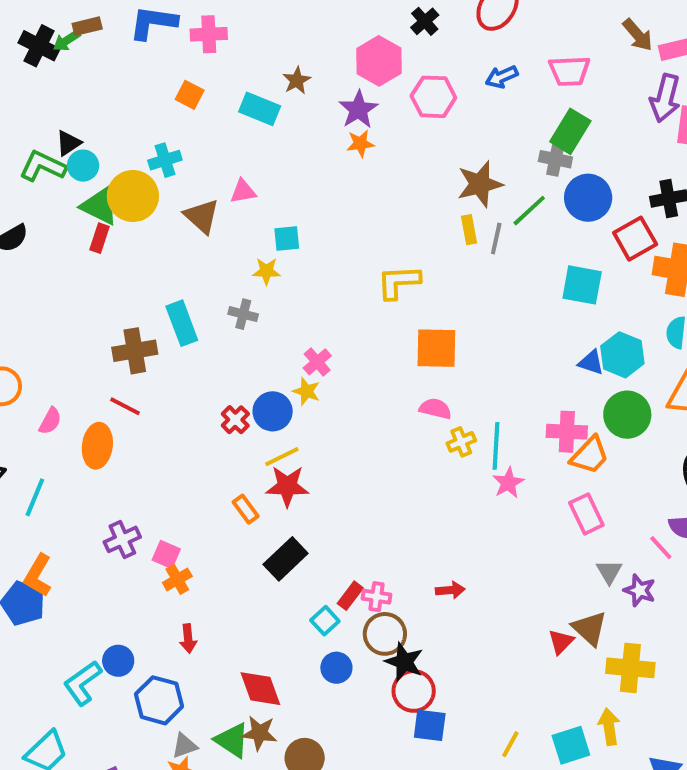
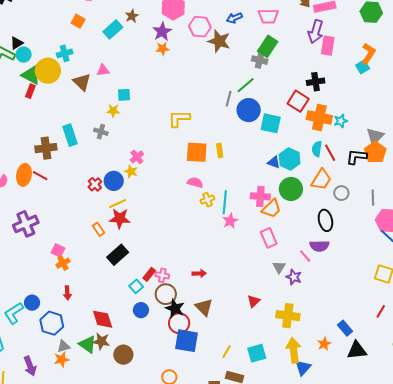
cyan rectangle: (260, 109) -> (113, 29), turned -66
brown star: (480, 184) -> (219, 41), moved, turned 30
blue circle: (588, 198) -> (249, 110), moved
yellow rectangle: (469, 230) -> (220, 150), moved
red square: (635, 239) -> (298, 101), turned -30
orange ellipse: (97, 446) -> (24, 175), moved
purple cross: (122, 539) -> (26, 224), moved, size x1.4
brown triangle: (590, 628) -> (204, 307), moved
blue square: (430, 725) -> (186, 341), size x1.4
yellow arrow: (609, 727) -> (294, 350), moved, size x1.4

